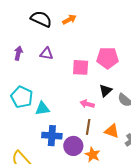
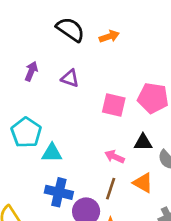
black triangle: (106, 90) -> (143, 142), turned 32
orange triangle: (112, 131) -> (143, 183), moved

